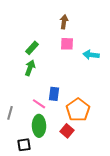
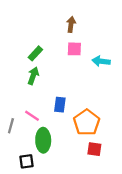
pink line: (39, 104) -> (32, 116), moved
red square: (67, 131) -> (94, 149), moved, turned -32

